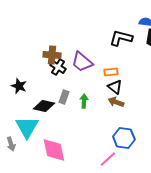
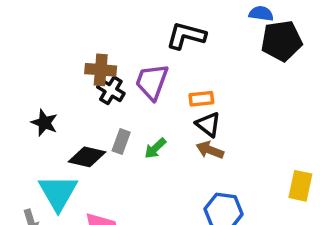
black L-shape: (121, 38) -> (186, 36), moved
purple trapezoid: (82, 62) -> (152, 82), turned 70
green arrow: (84, 101) -> (155, 148), turned -136

